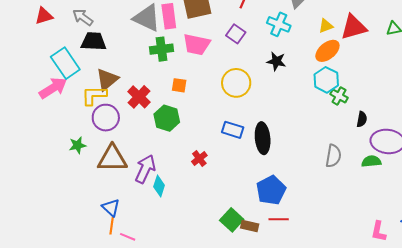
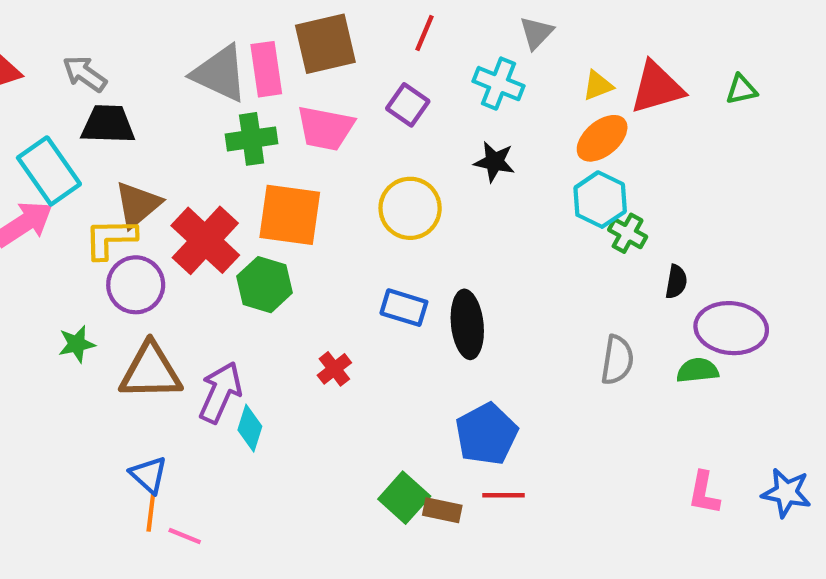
orange square: (179, 85) -> (290, 215), size x2.0
red cross: (139, 97) -> (205, 240), size x1.4
pink L-shape: (379, 231) -> (704, 493), moved

